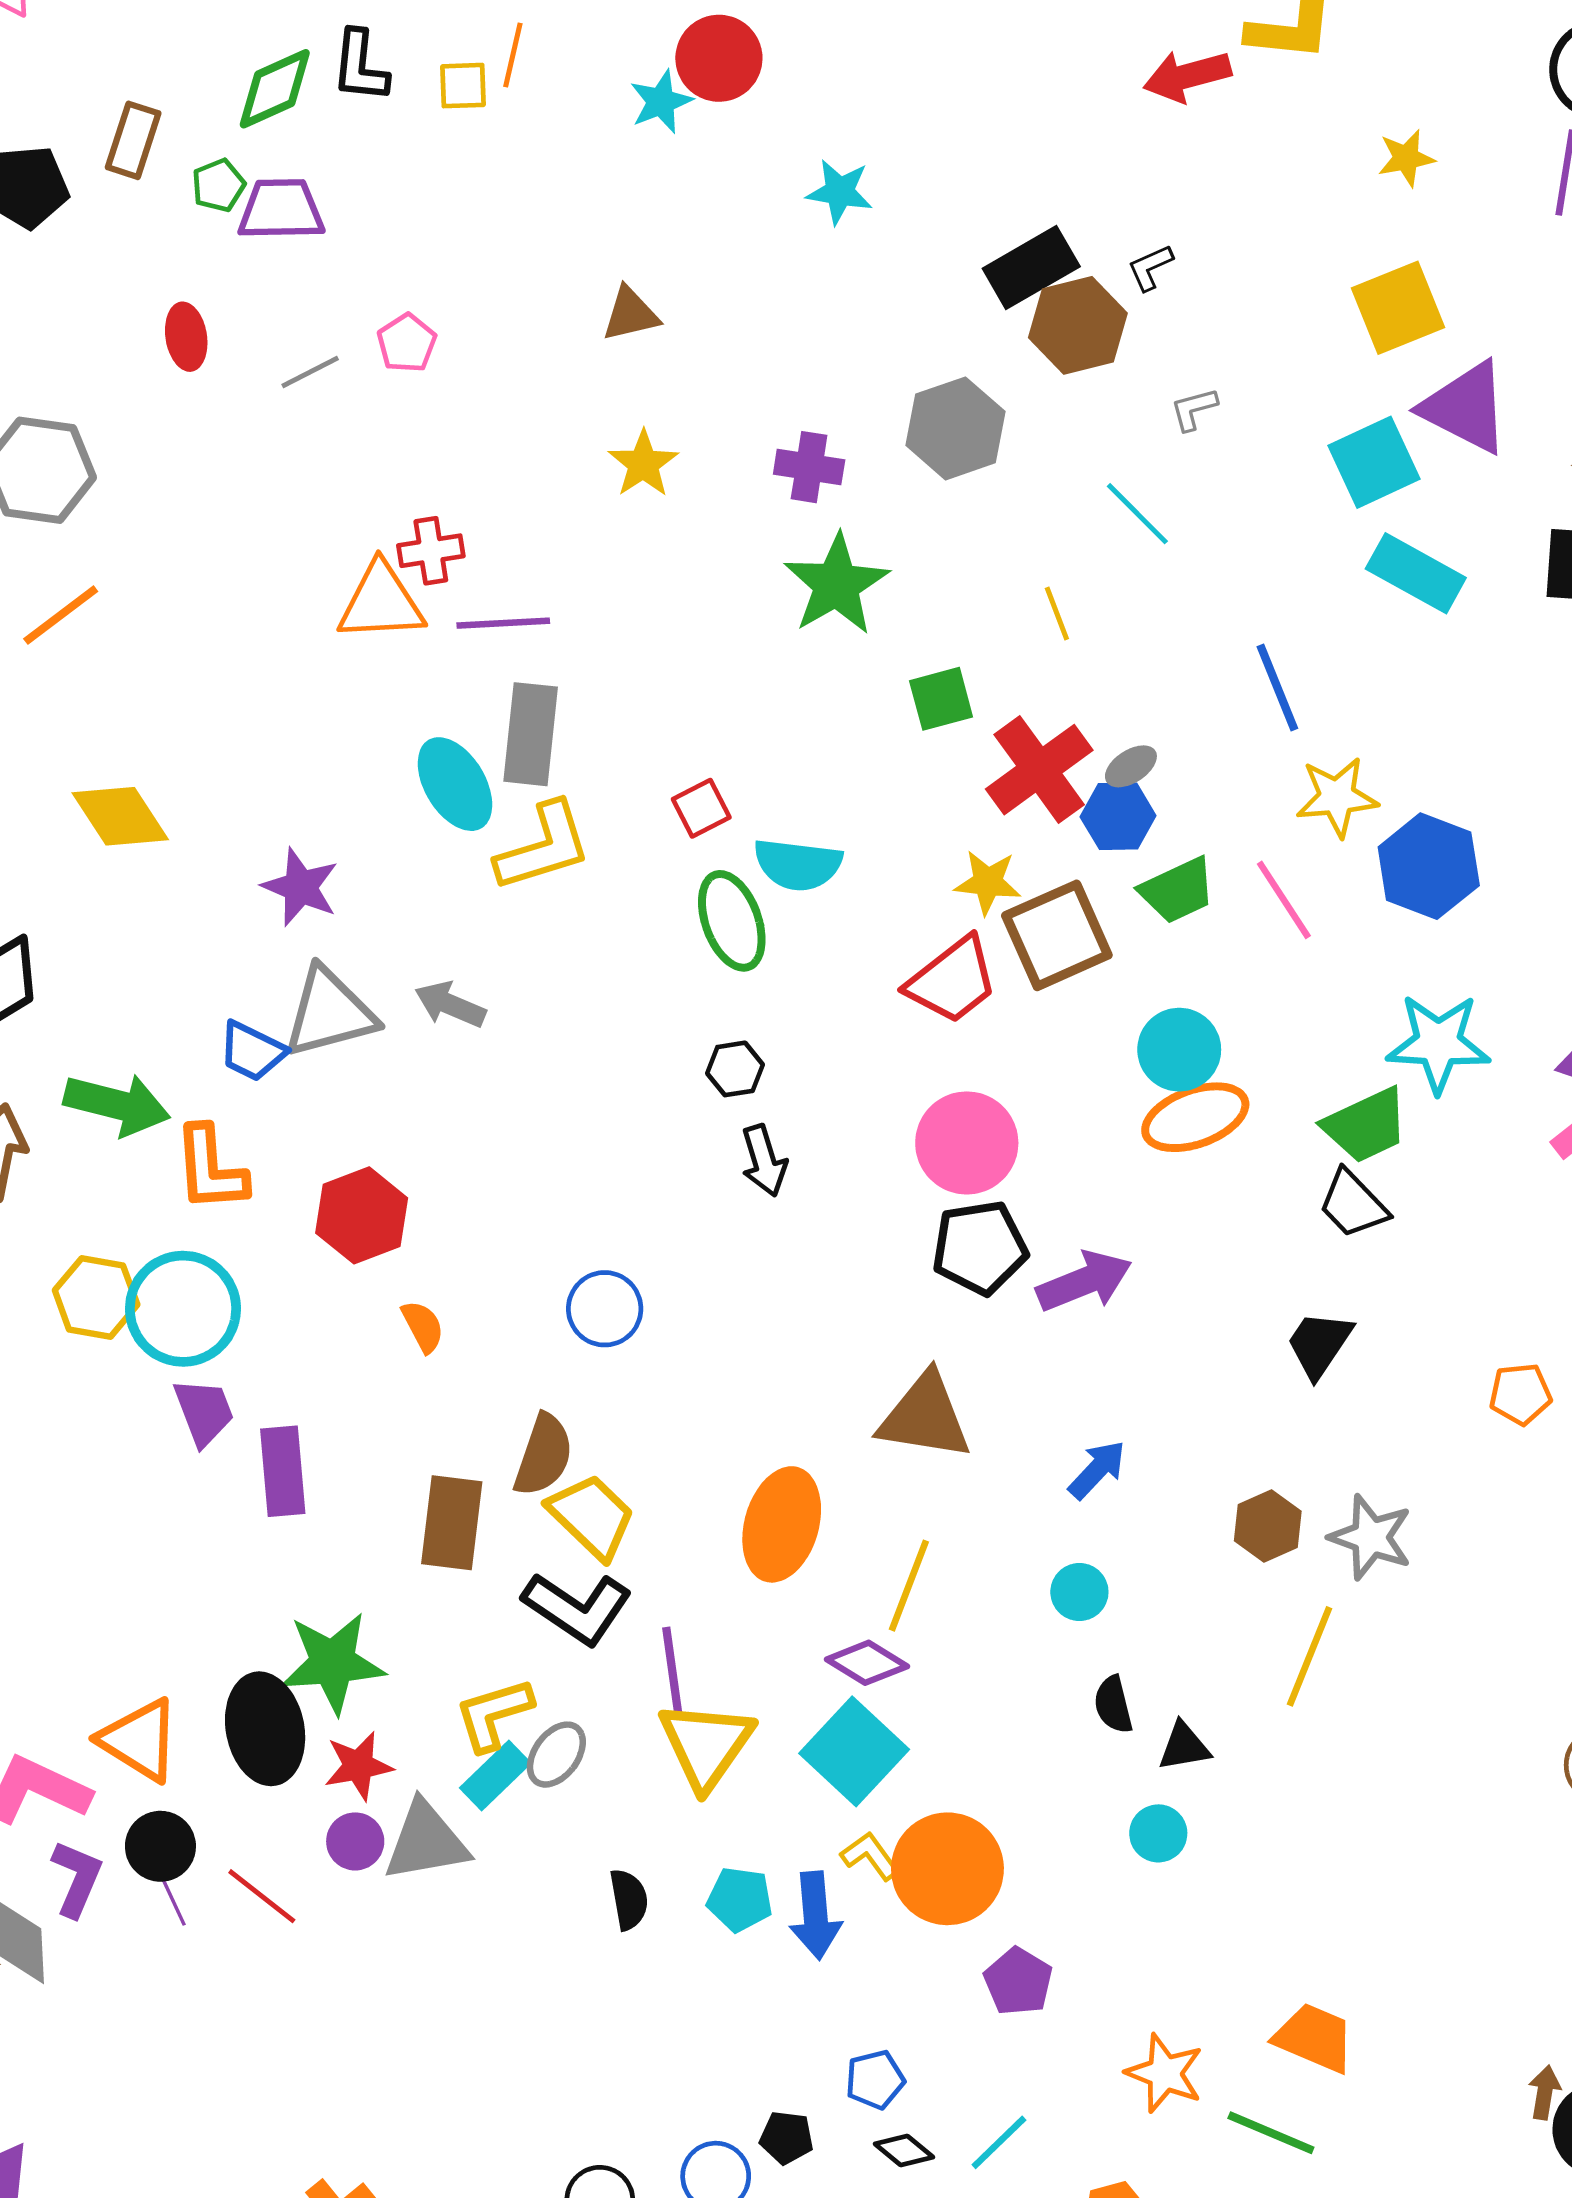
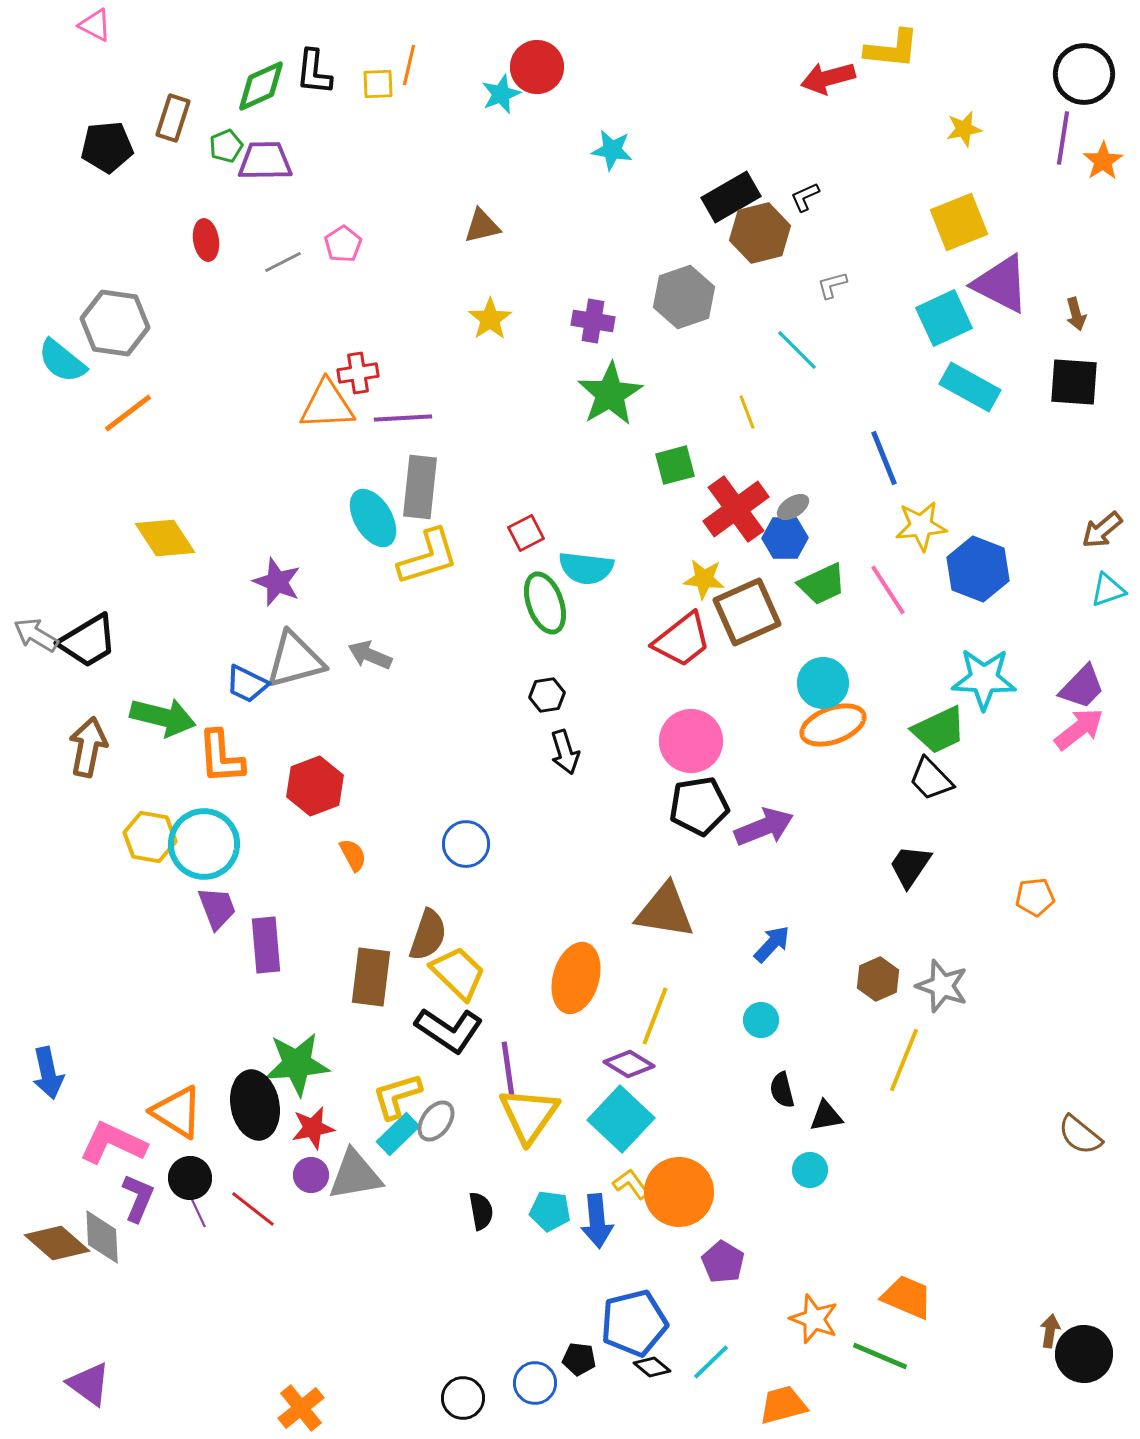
blue pentagon: (875, 2080) -> (634, 1323), size x1.8

